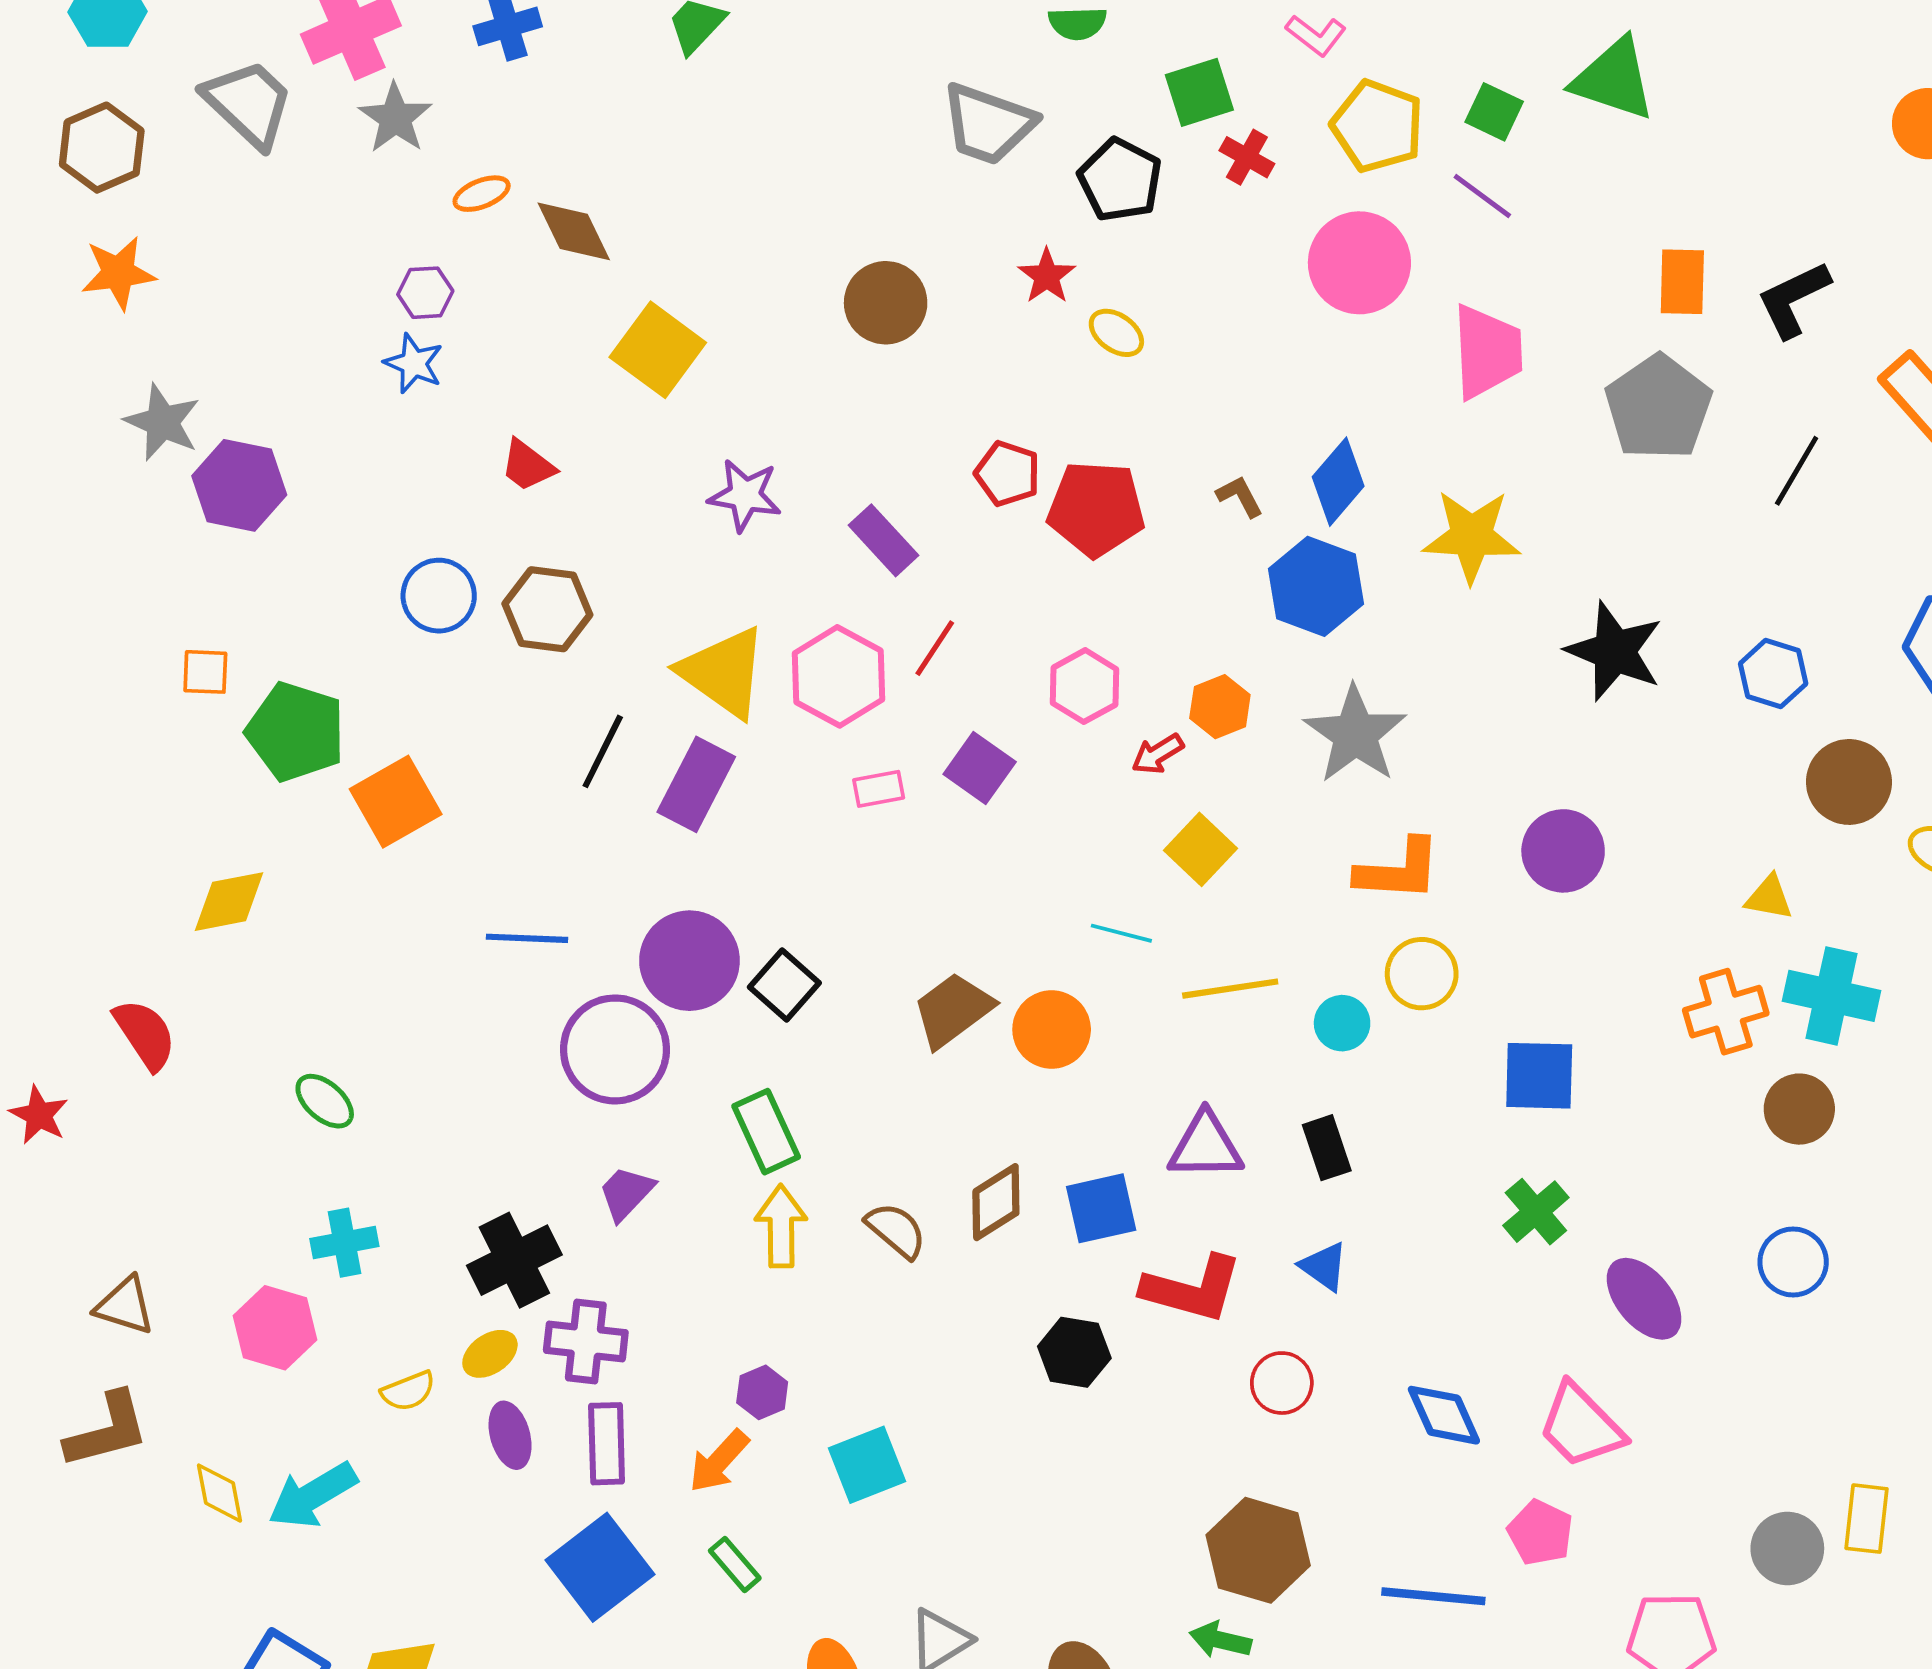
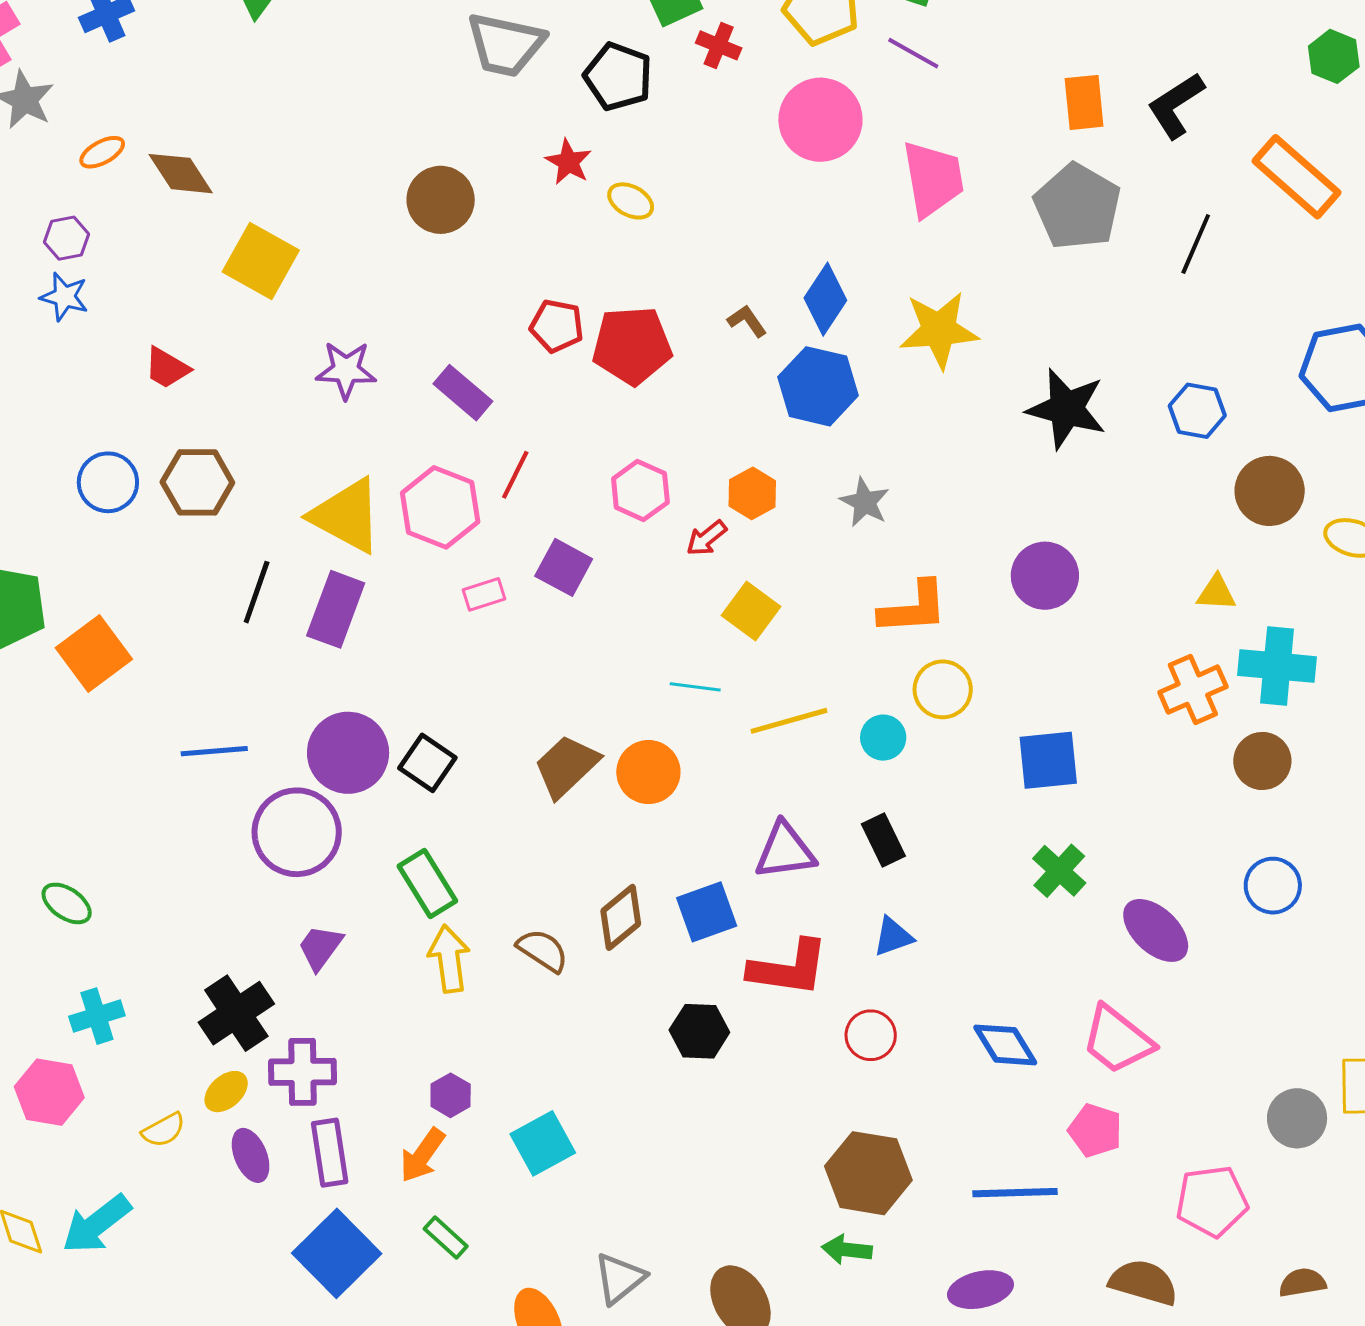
gray star: (1355, 734) -> (865, 502), size x0.6
blue triangle: (1324, 1266) -> (893, 937), turned -48

